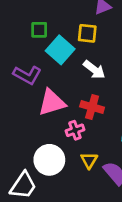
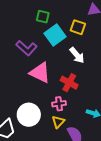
pink triangle: (52, 103) -> (40, 73), turned 30
pink cross: (75, 130) -> (59, 104), moved

